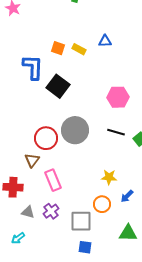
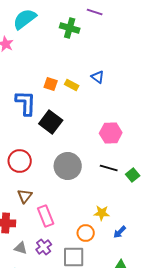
blue triangle: (105, 41) -> (98, 77), turned 40
red circle: (46, 138) -> (20, 161), moved
orange circle: (102, 204) -> (86, 233), moved

